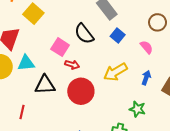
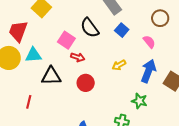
yellow arrow: (115, 72) -> (119, 65), size x0.6
blue arrow: (146, 78) -> (148, 71), size x1.6
red circle: (81, 91) -> (86, 83), size x0.7

